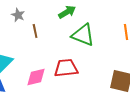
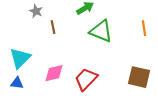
red trapezoid: (66, 68) -> (86, 79), moved, turned -40

